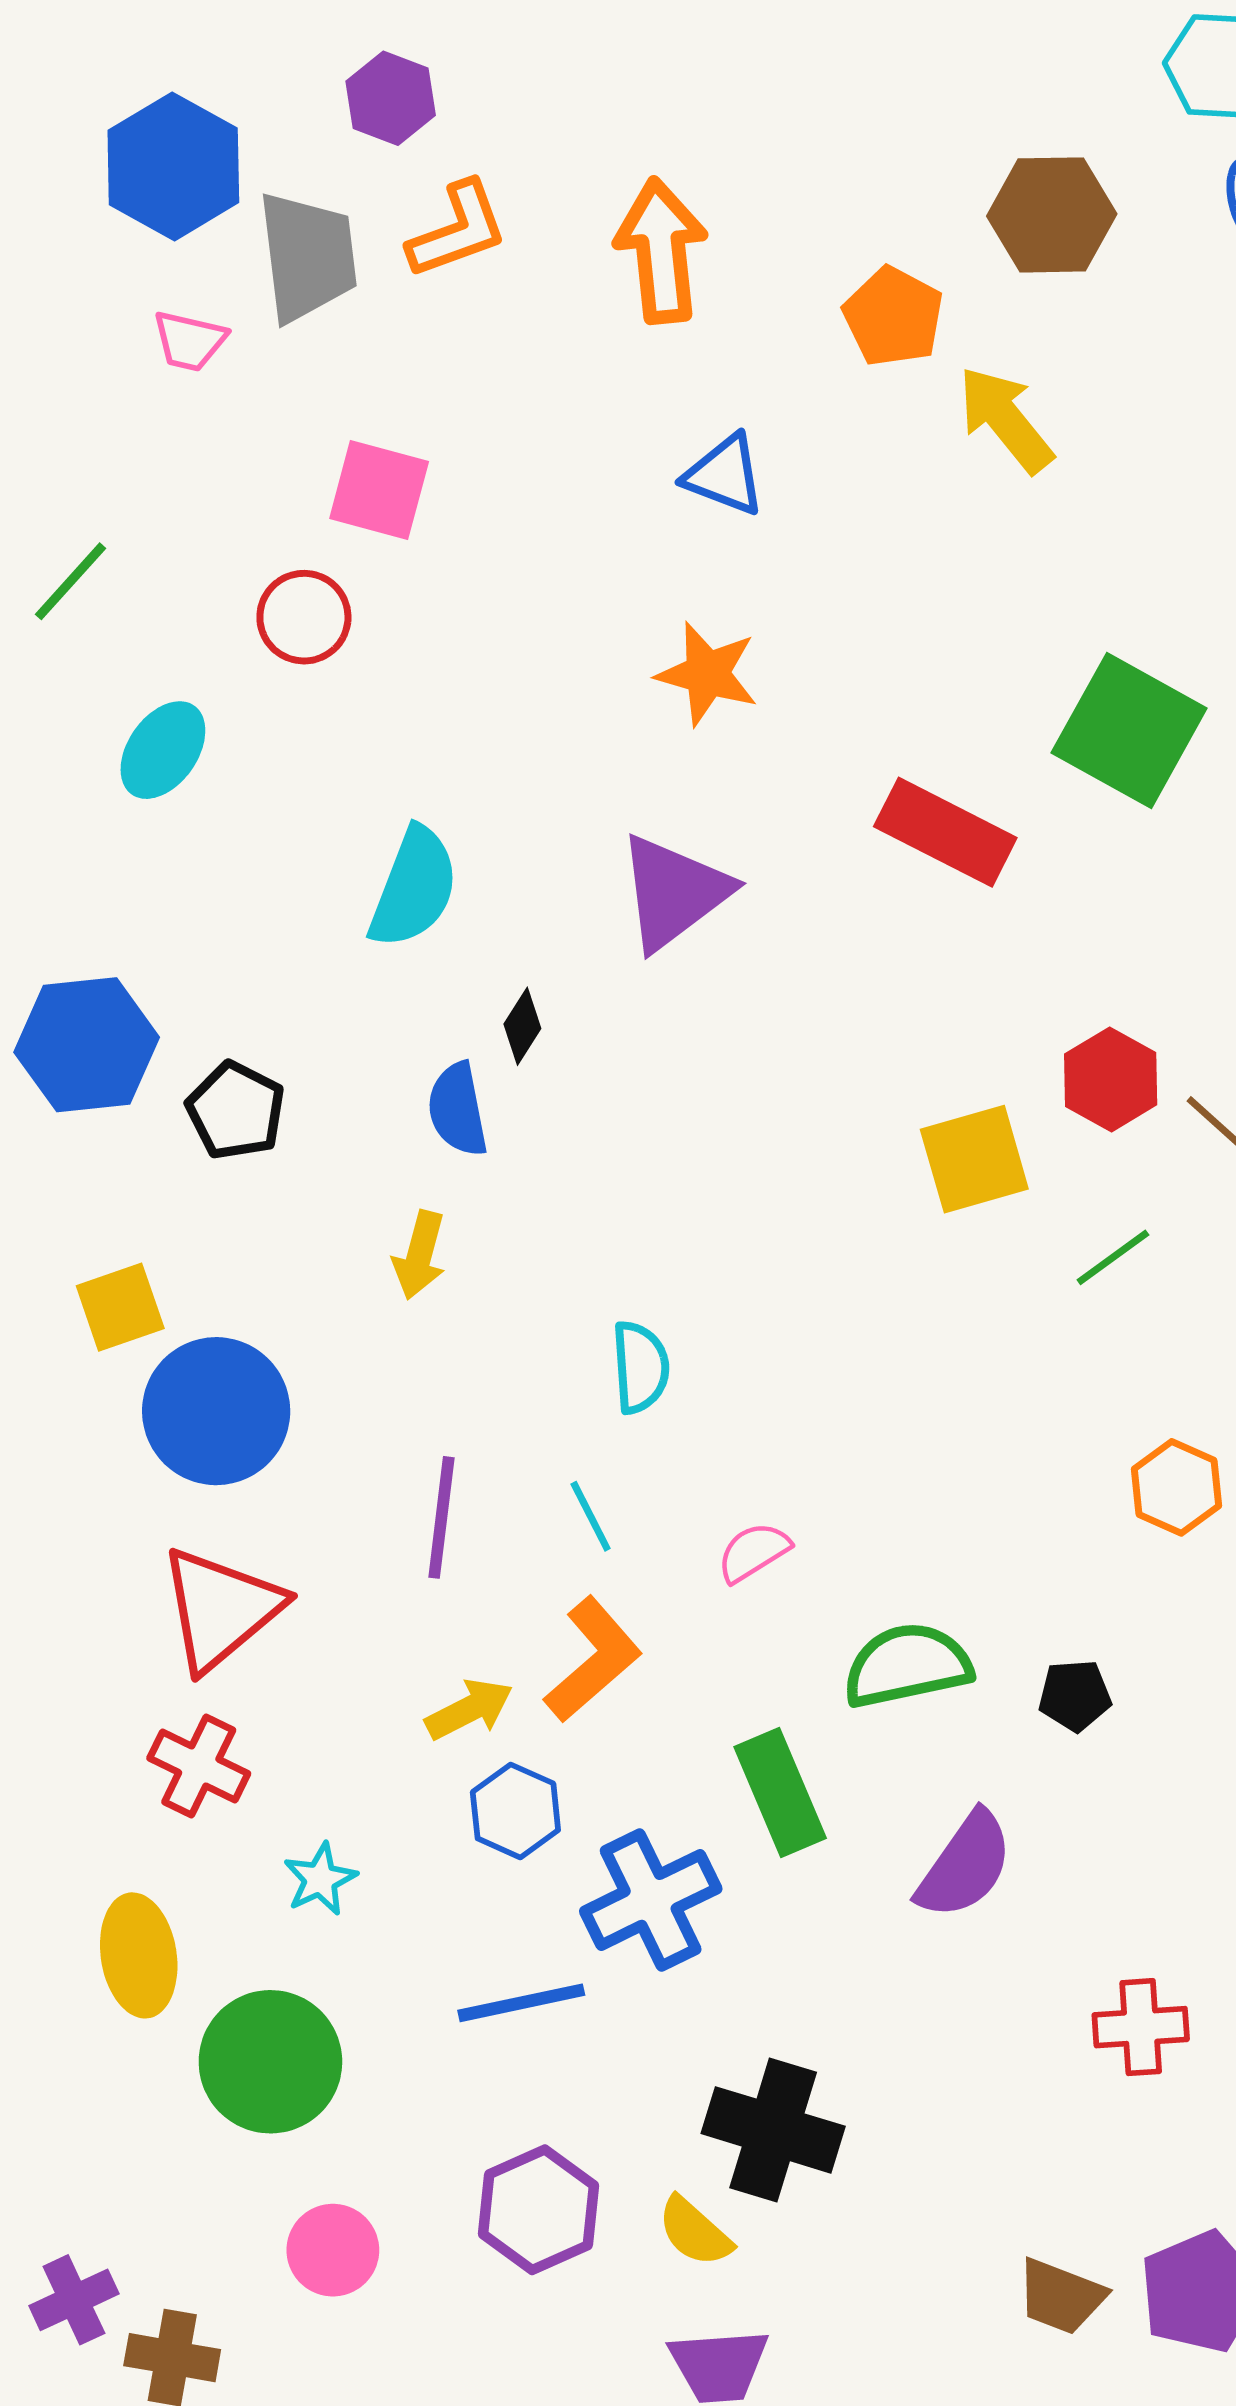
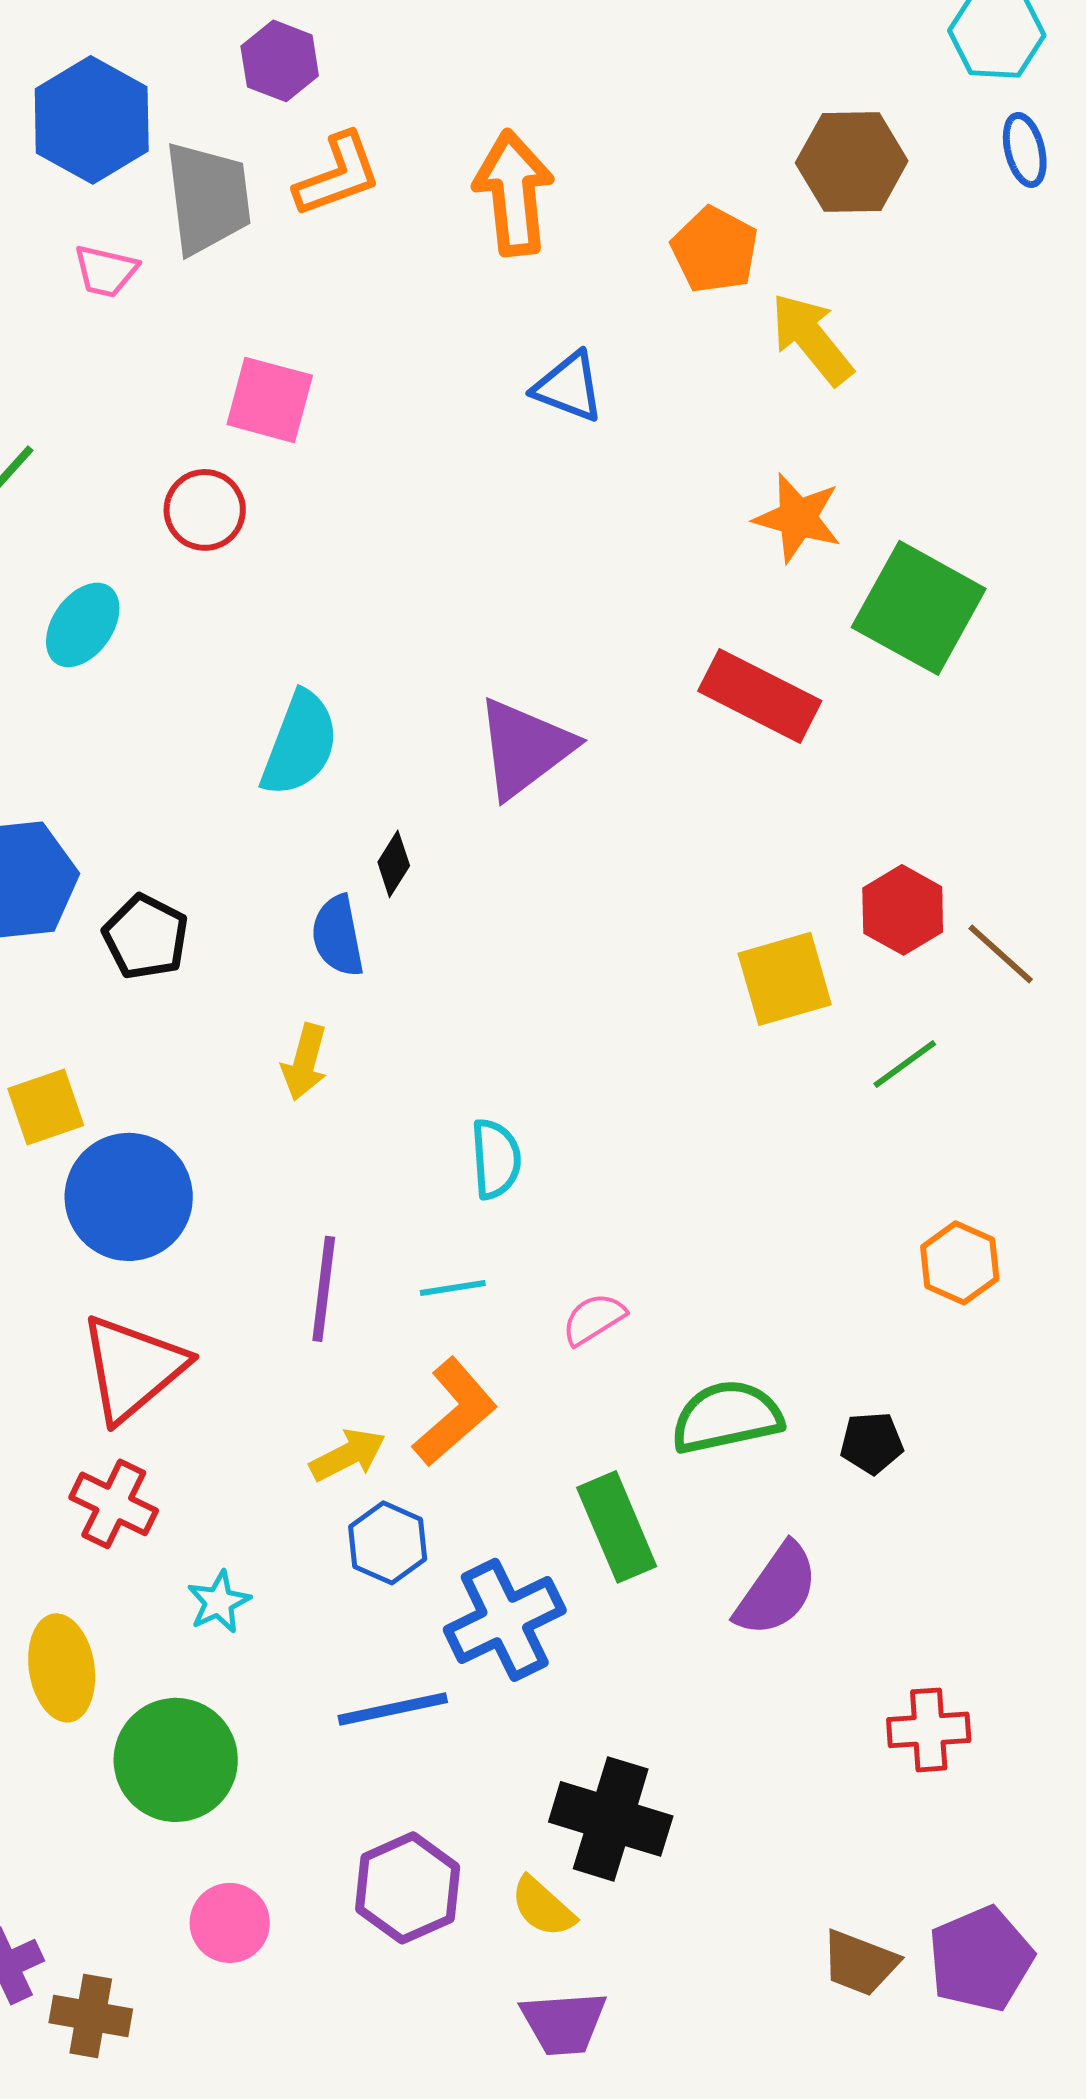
orange star: (707, 674) -> (798, 518), moved
cyan line: (591, 1516) -> (453, 1288), turned -72

